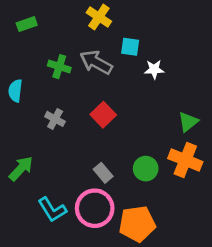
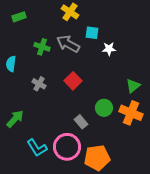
green circle: (146, 169) -> (104, 108), moved
gray rectangle: (103, 173) -> (81, 122), moved

